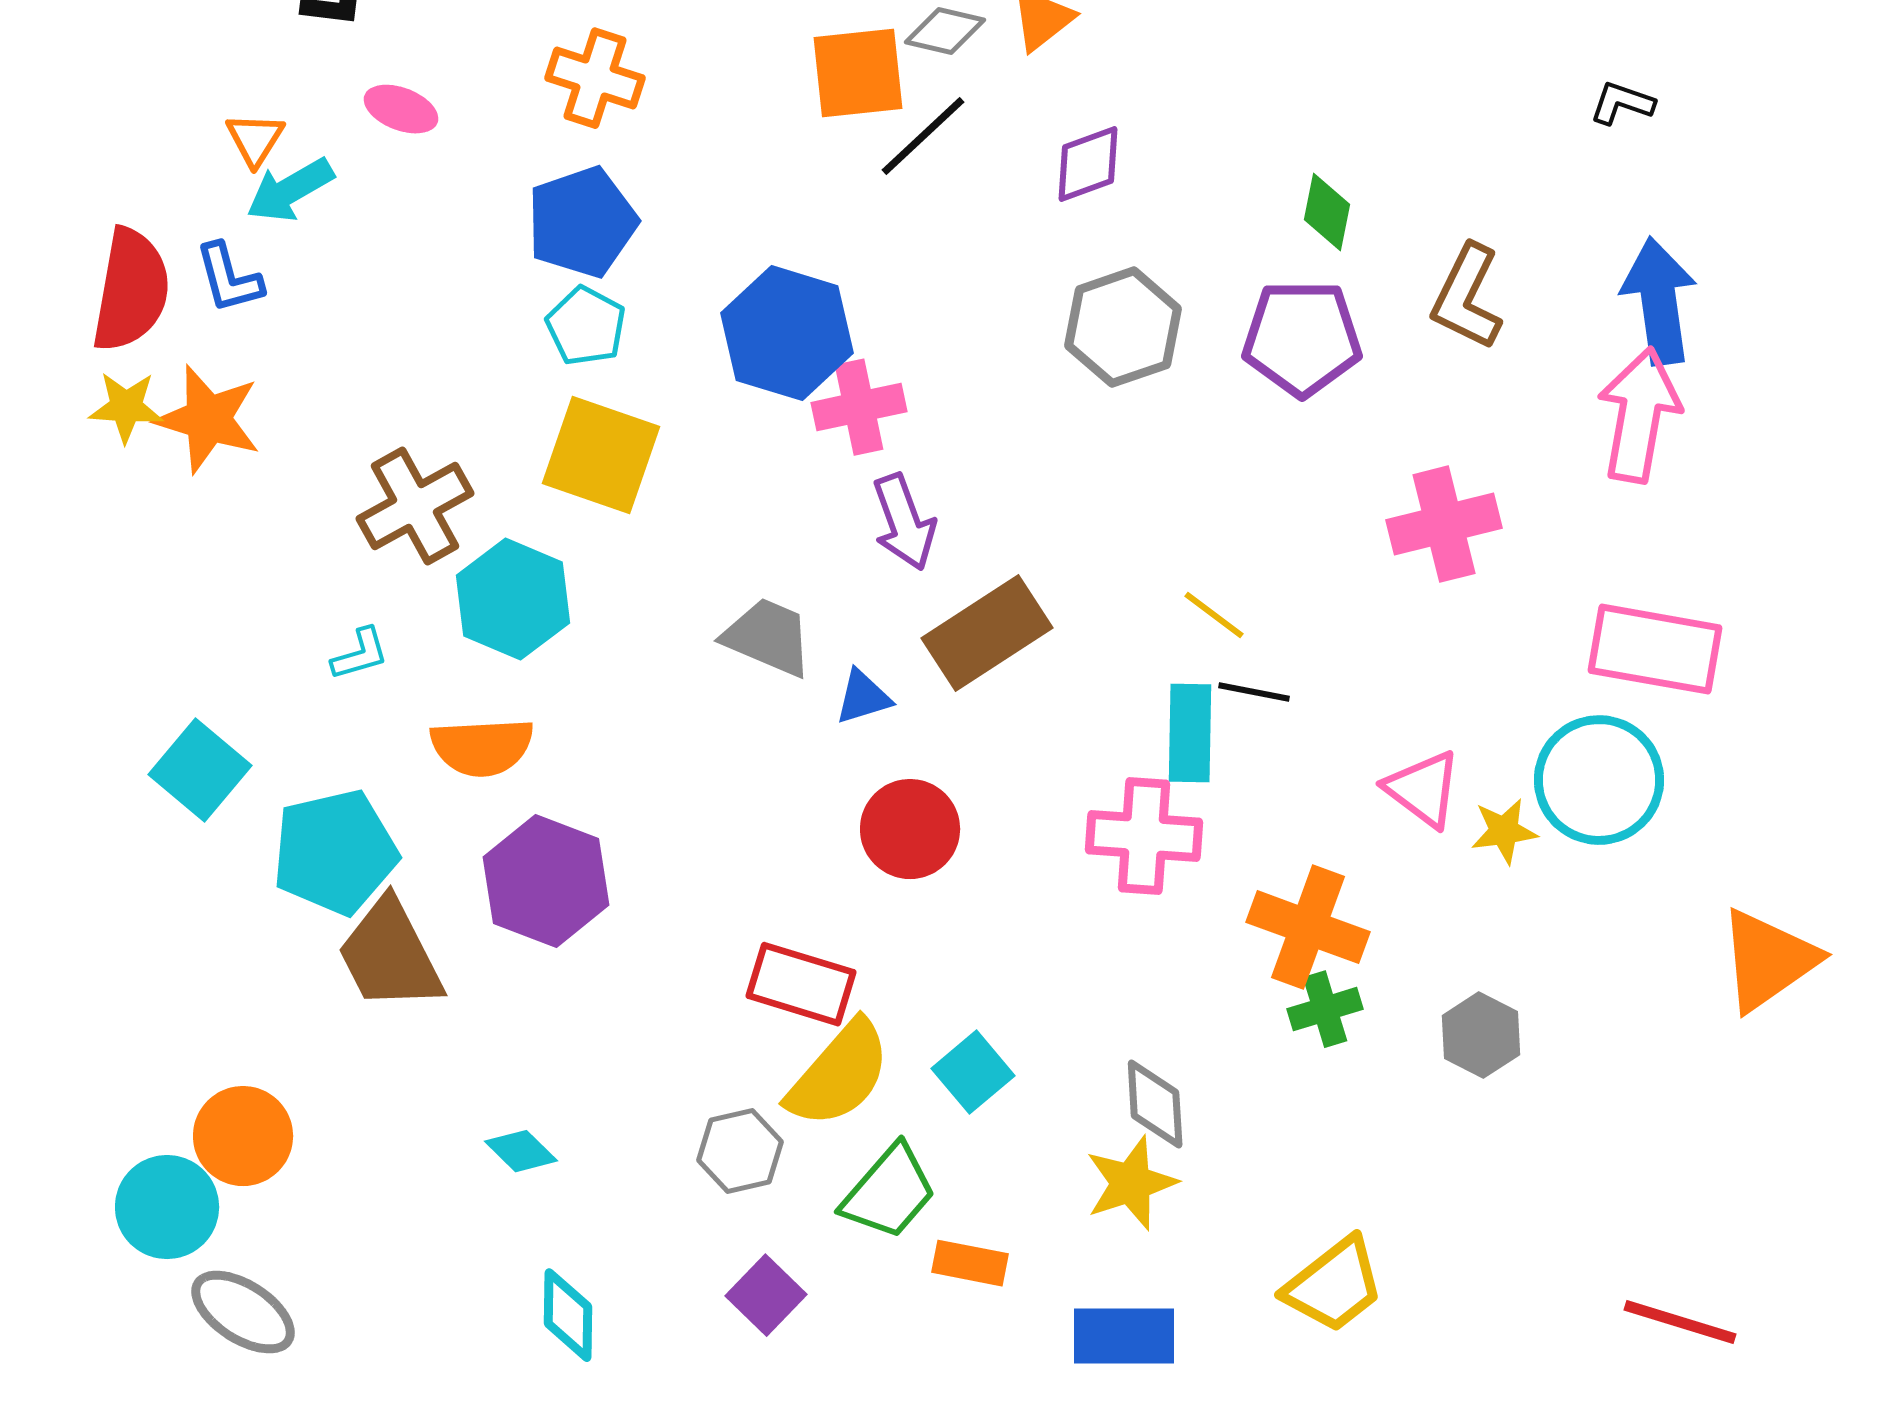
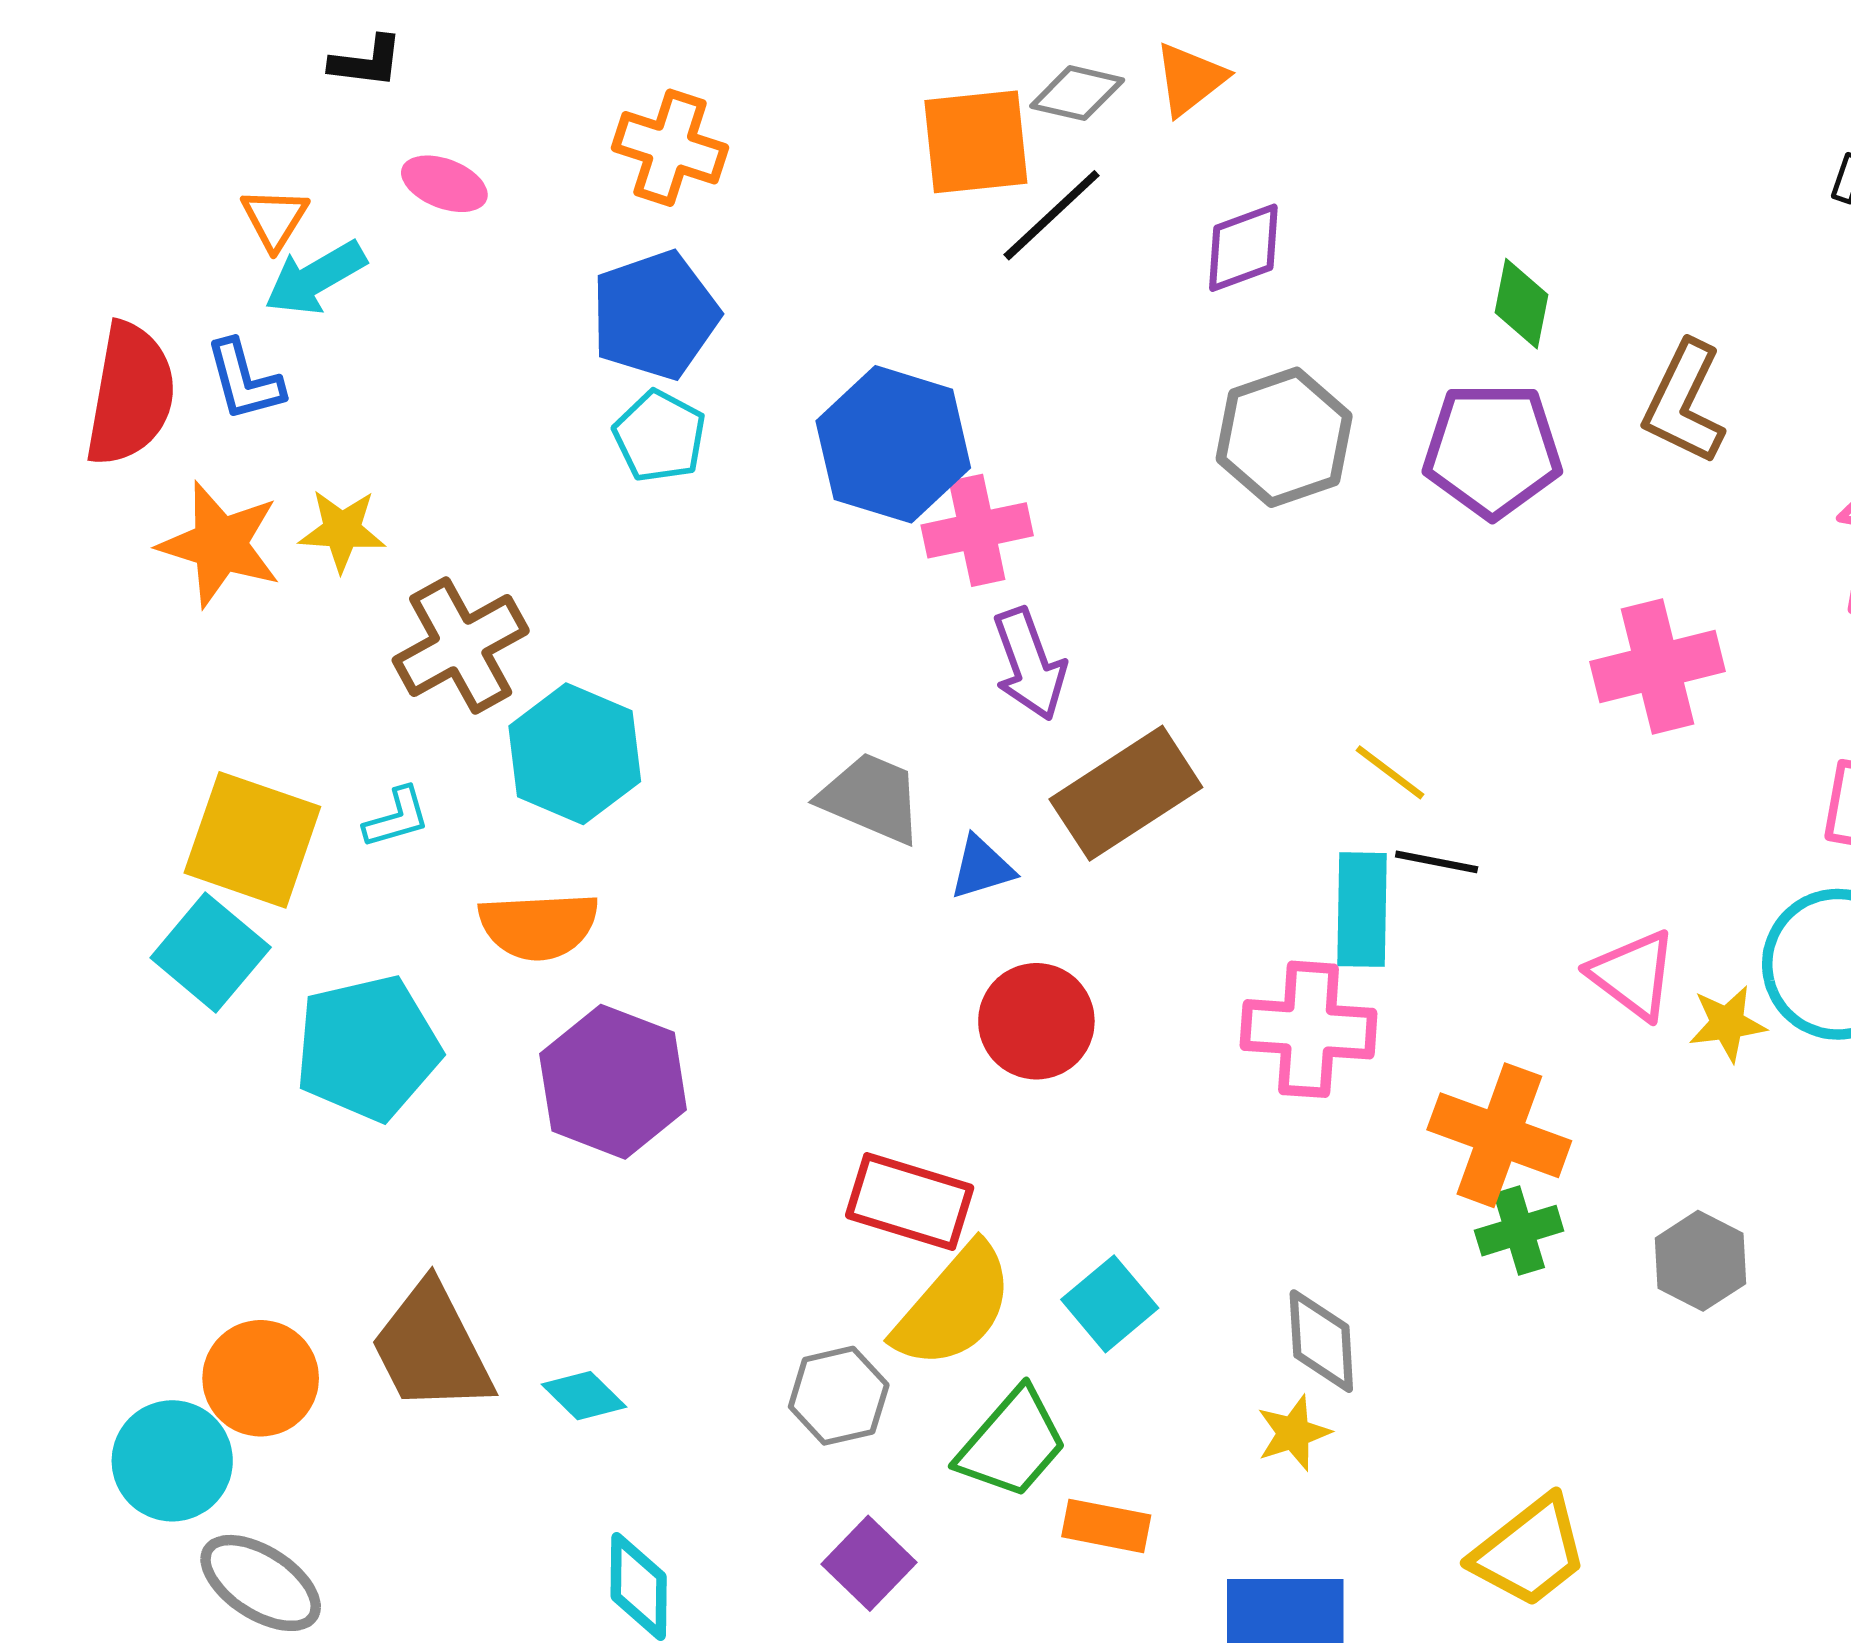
yellow star: (126, 407) -> (342, 530), moved
yellow square: (601, 455) -> (252, 840), moved
brown trapezoid: (390, 955) -> (432, 1348), moved
yellow star: (1131, 1183) -> (1293, 1433), size x0.7

